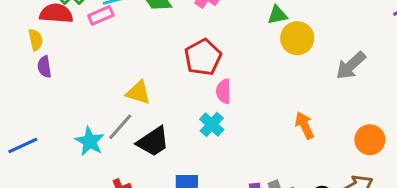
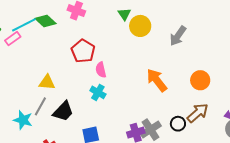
green triangle: (277, 15) -> (124, 14), turned -40
orange arrow: (304, 125) -> (157, 80), size x1.4

